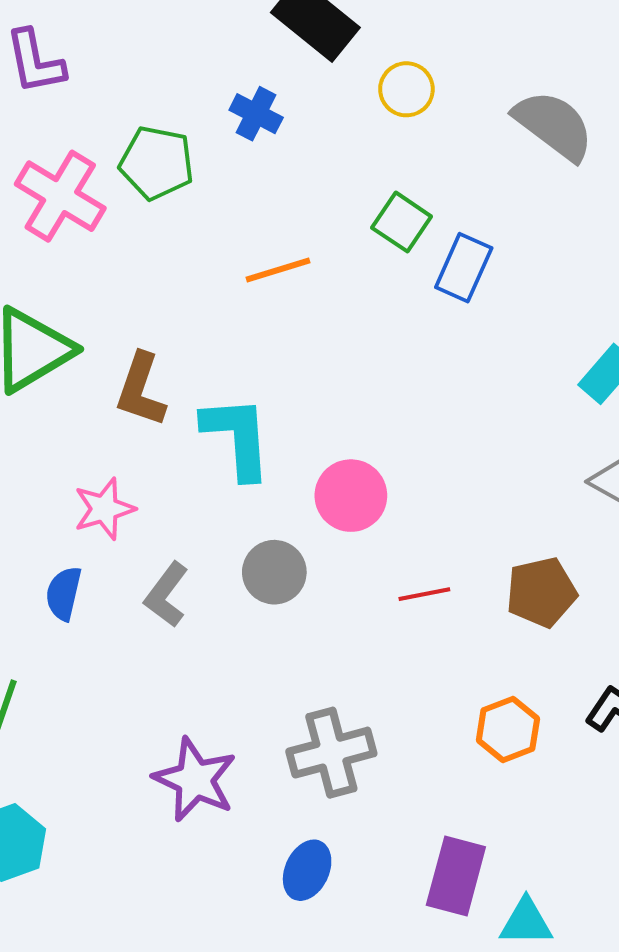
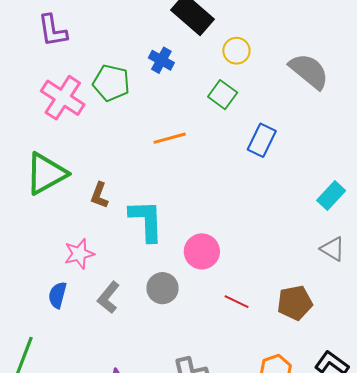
green square: (402, 222) -> (223, 95), moved
brown L-shape: (141, 390) -> (99, 195), size x0.7
red line: (424, 594) -> (237, 302), turned 35

